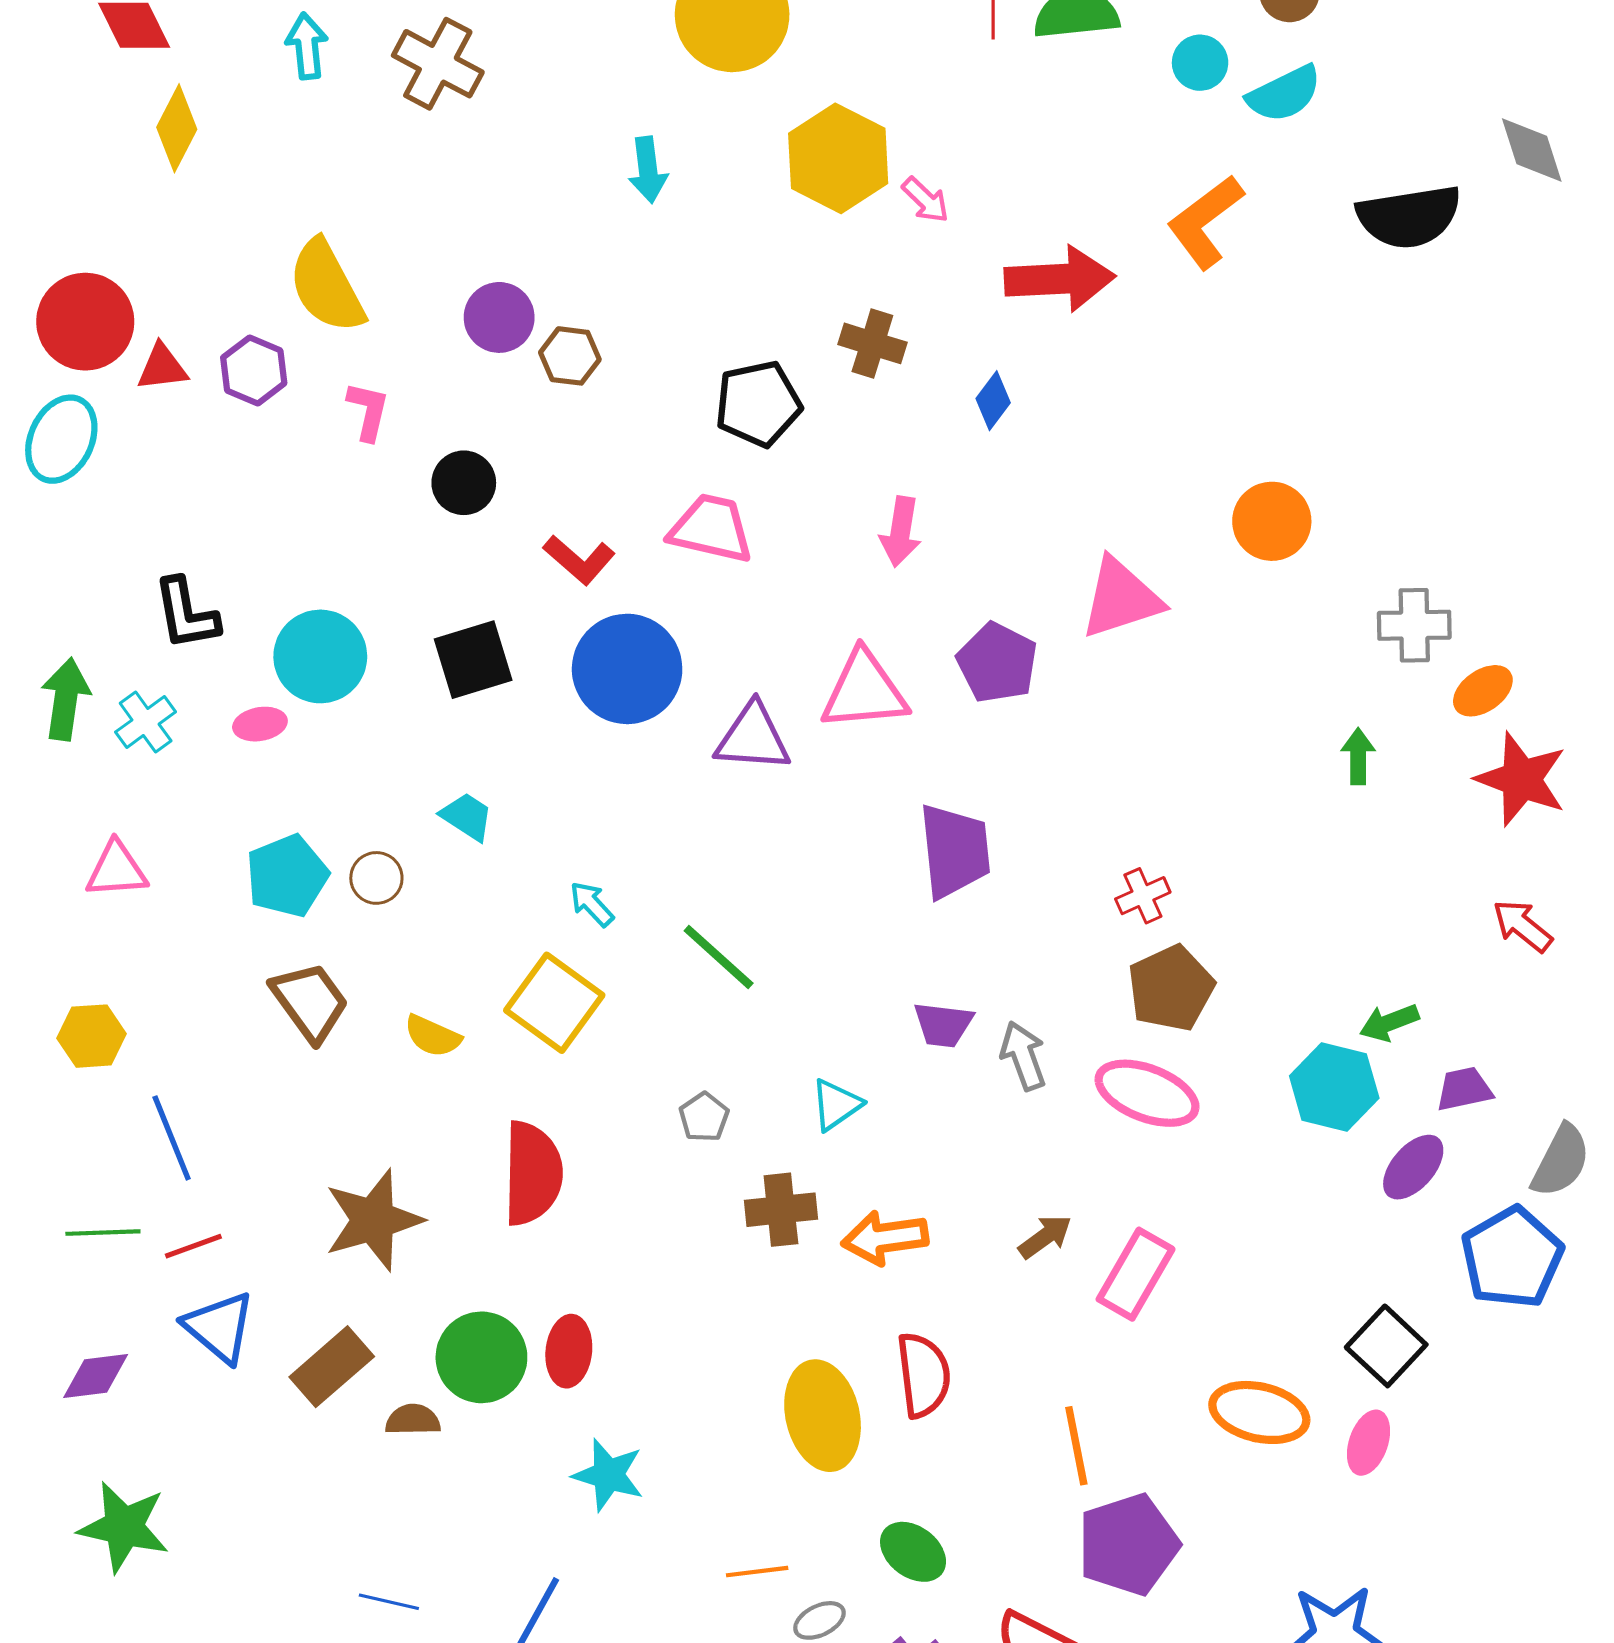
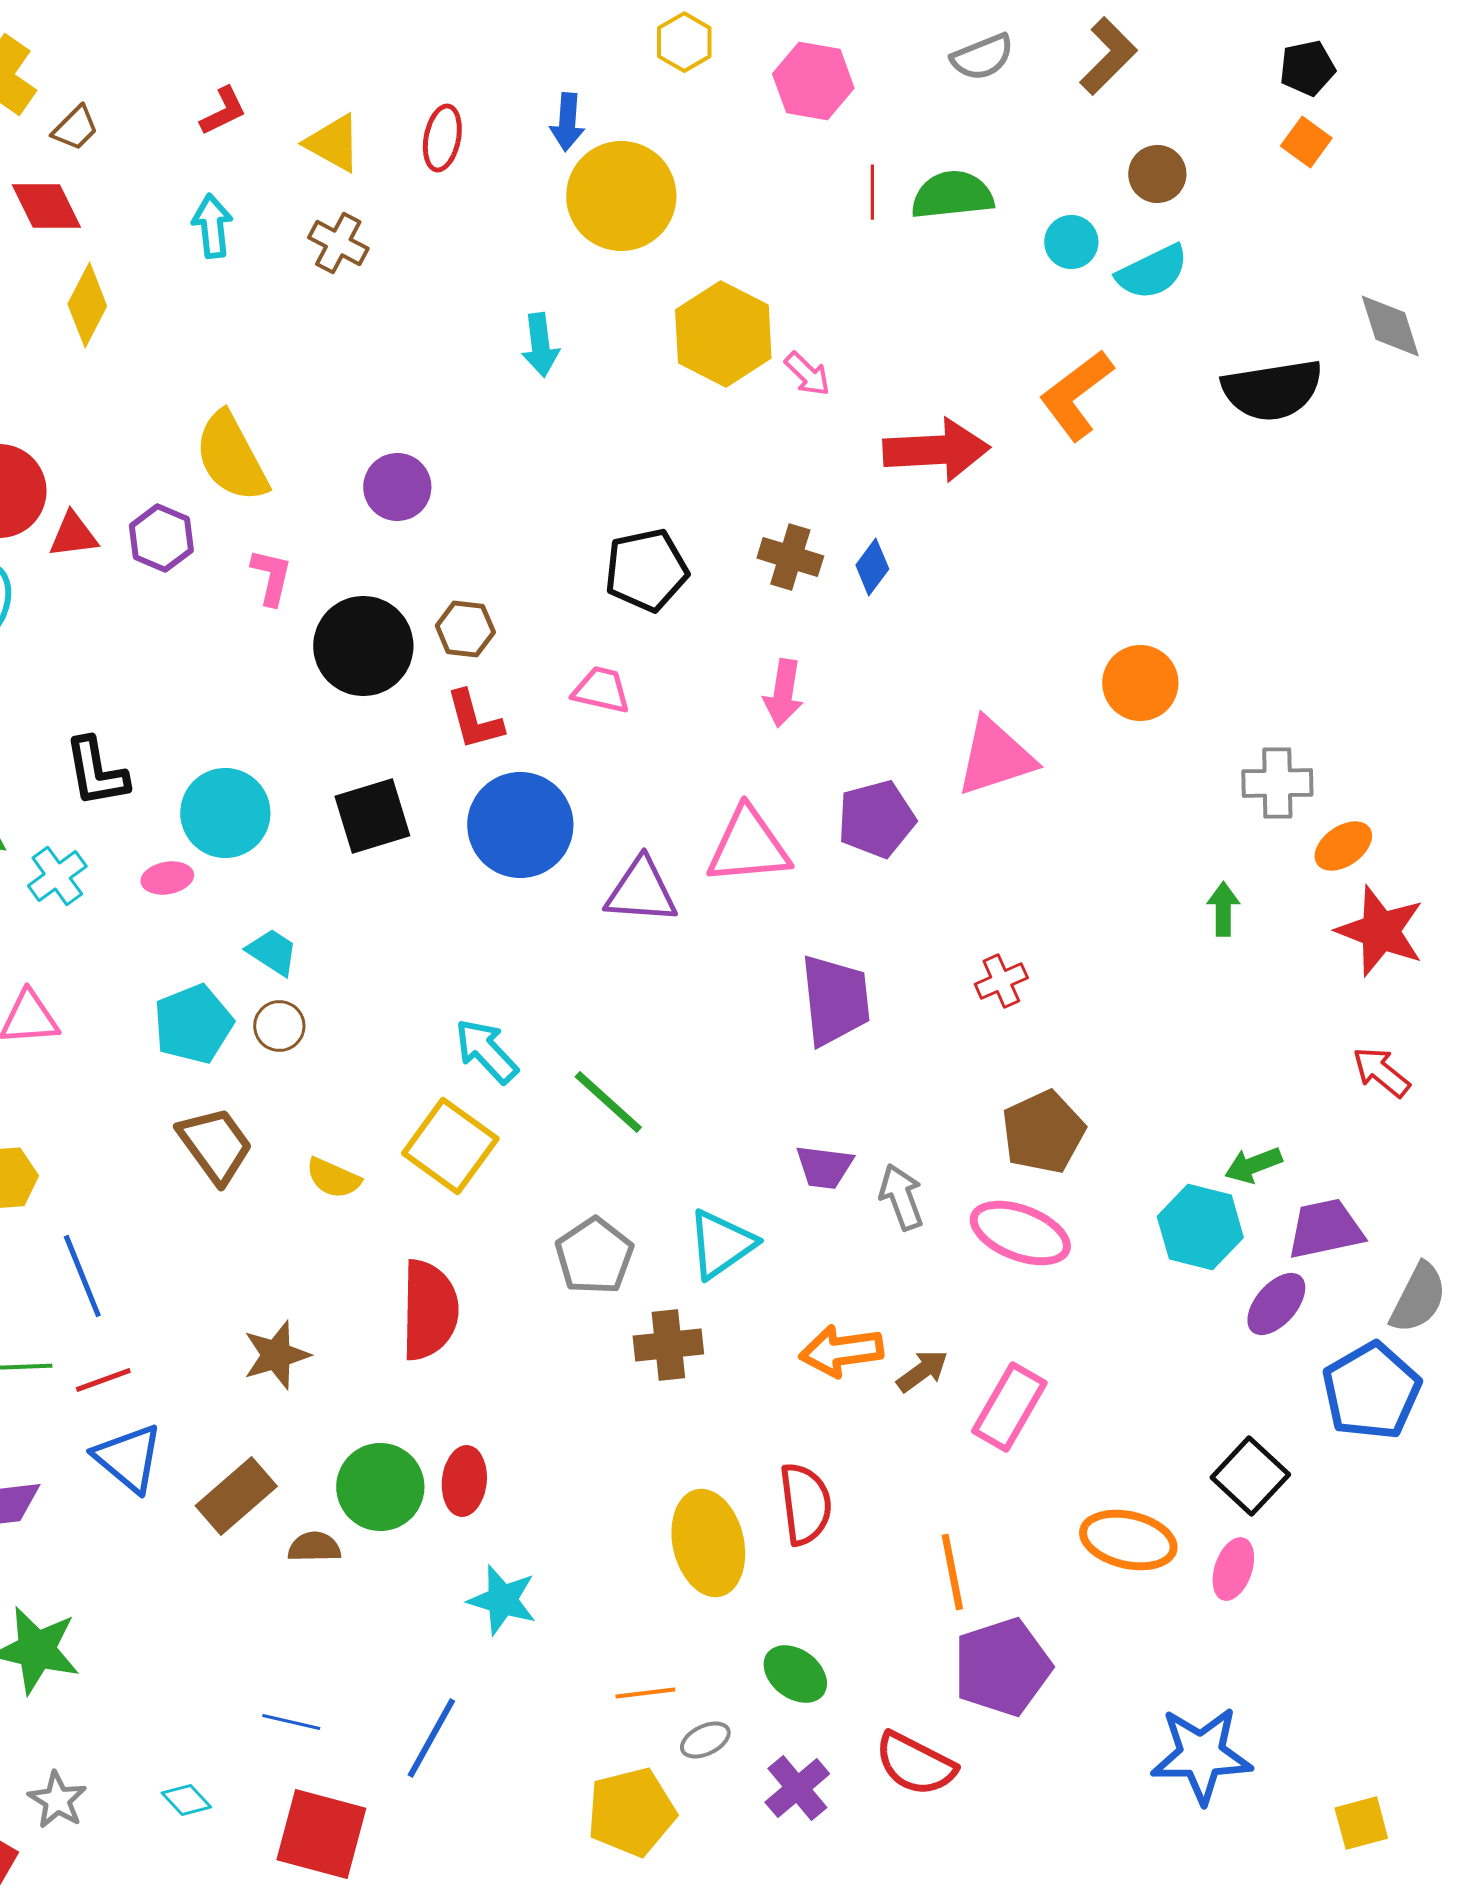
brown cross: (438, 64) -> (338, 243), size x0.7
brown cross: (872, 343) -> (790, 557), moved
brown hexagon: (570, 356) -> (465, 629), moved
black circle: (464, 483) -> (363, 646), size x1.6
pink trapezoid: (711, 529) -> (601, 690), size x0.7
red L-shape: (579, 560) -> (474, 720), turned 34
purple pentagon: (997, 663) -> (876, 819), turned 30
cyan trapezoid: (467, 817) -> (272, 952), moved
red cross: (1143, 896) -> (1001, 981), moved
cyan arrow: (592, 904) -> (486, 1051), size x1.5
purple trapezoid: (1464, 1089) -> (1325, 1229), size x1.4
cyan triangle: (836, 1105) -> (721, 1244), size x1.4
gray pentagon: (704, 1117) -> (594, 1256), size x1.6
brown star: (373, 1220) -> (276, 1355), size x0.7
orange arrow: (885, 1238) -> (841, 1351), moved

